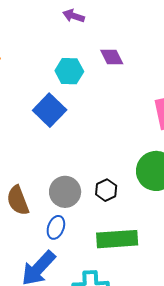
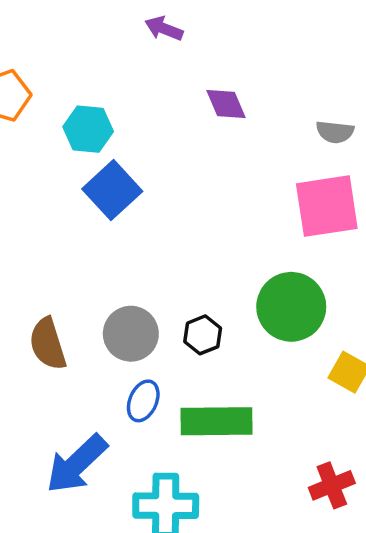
cyan hexagon: (69, 71) -> (88, 129), moved
blue ellipse: (56, 227) -> (143, 401), moved

